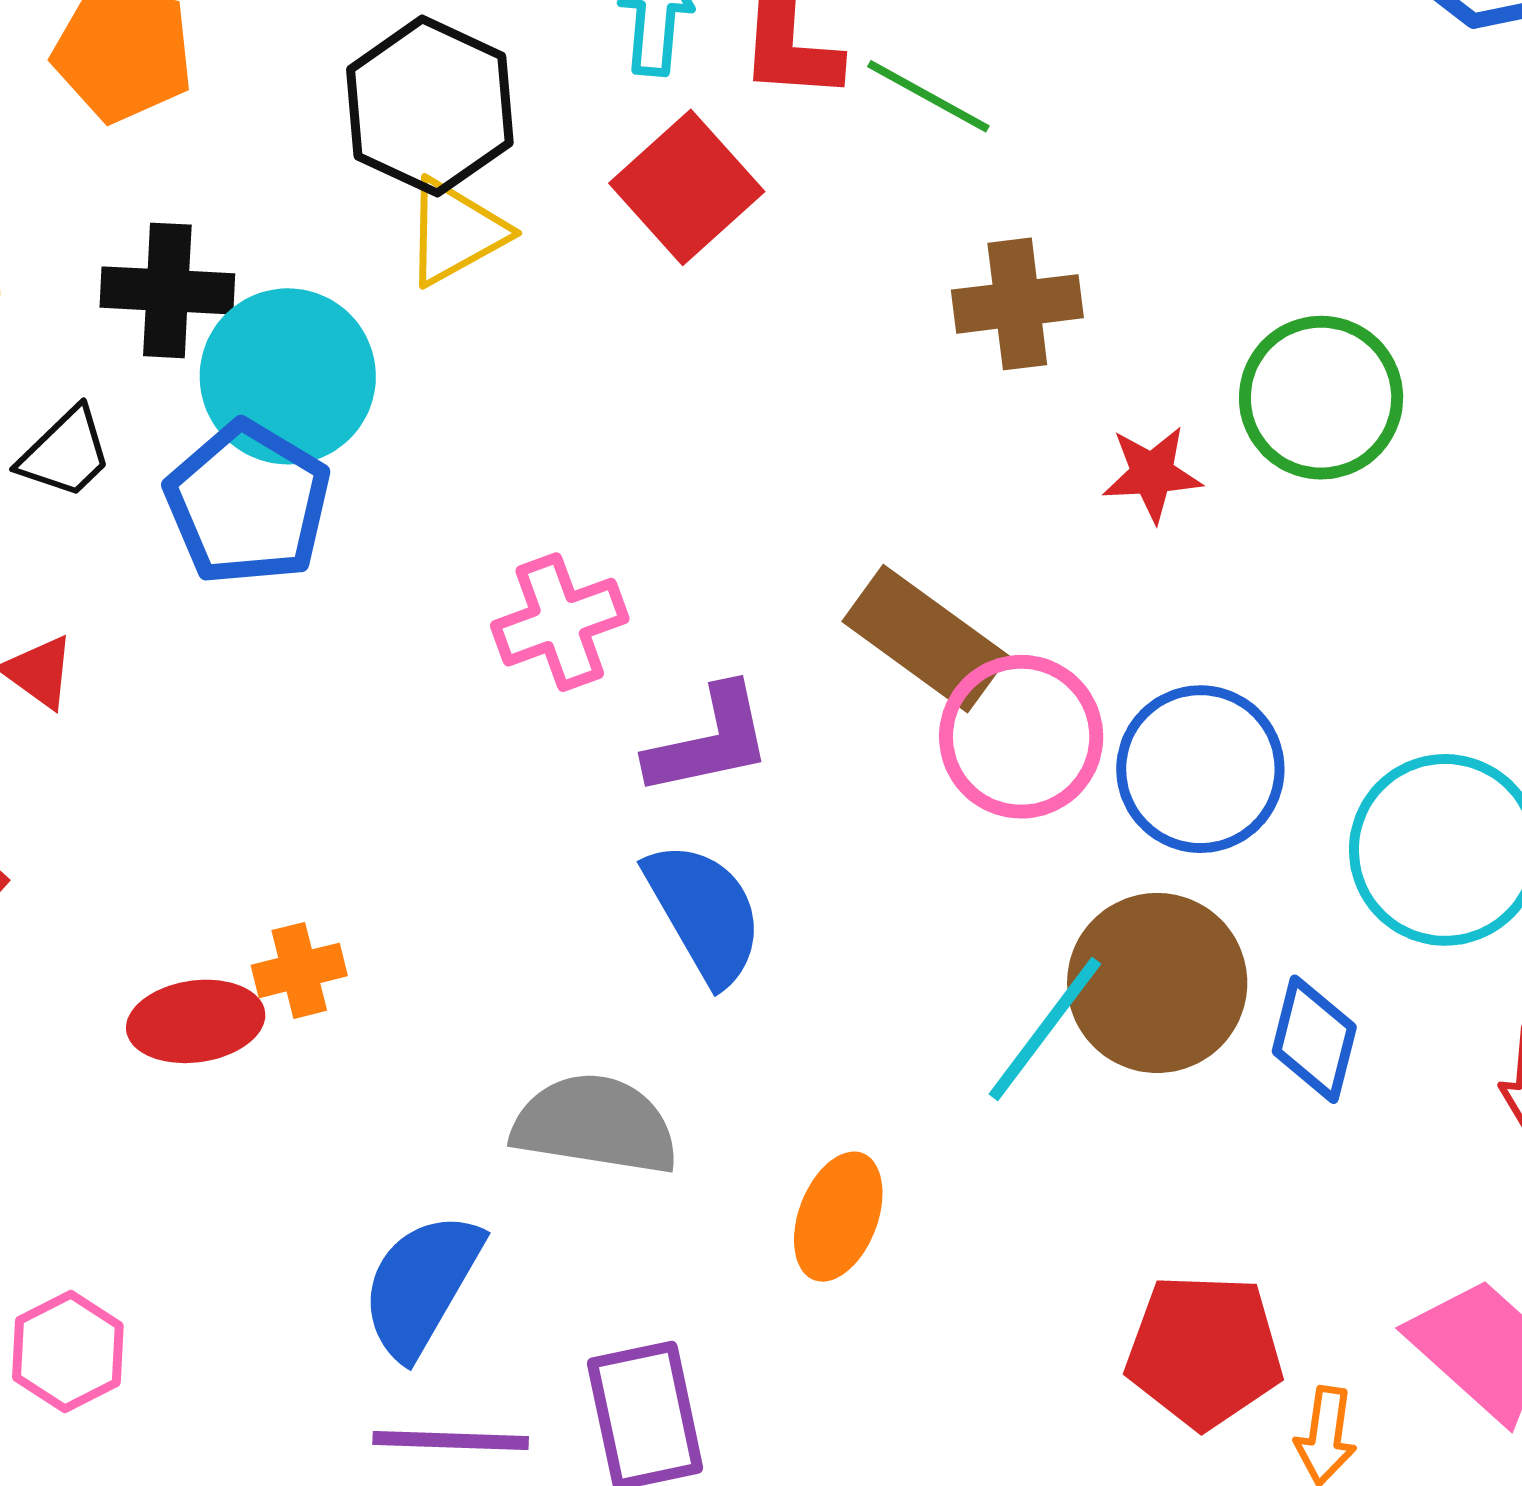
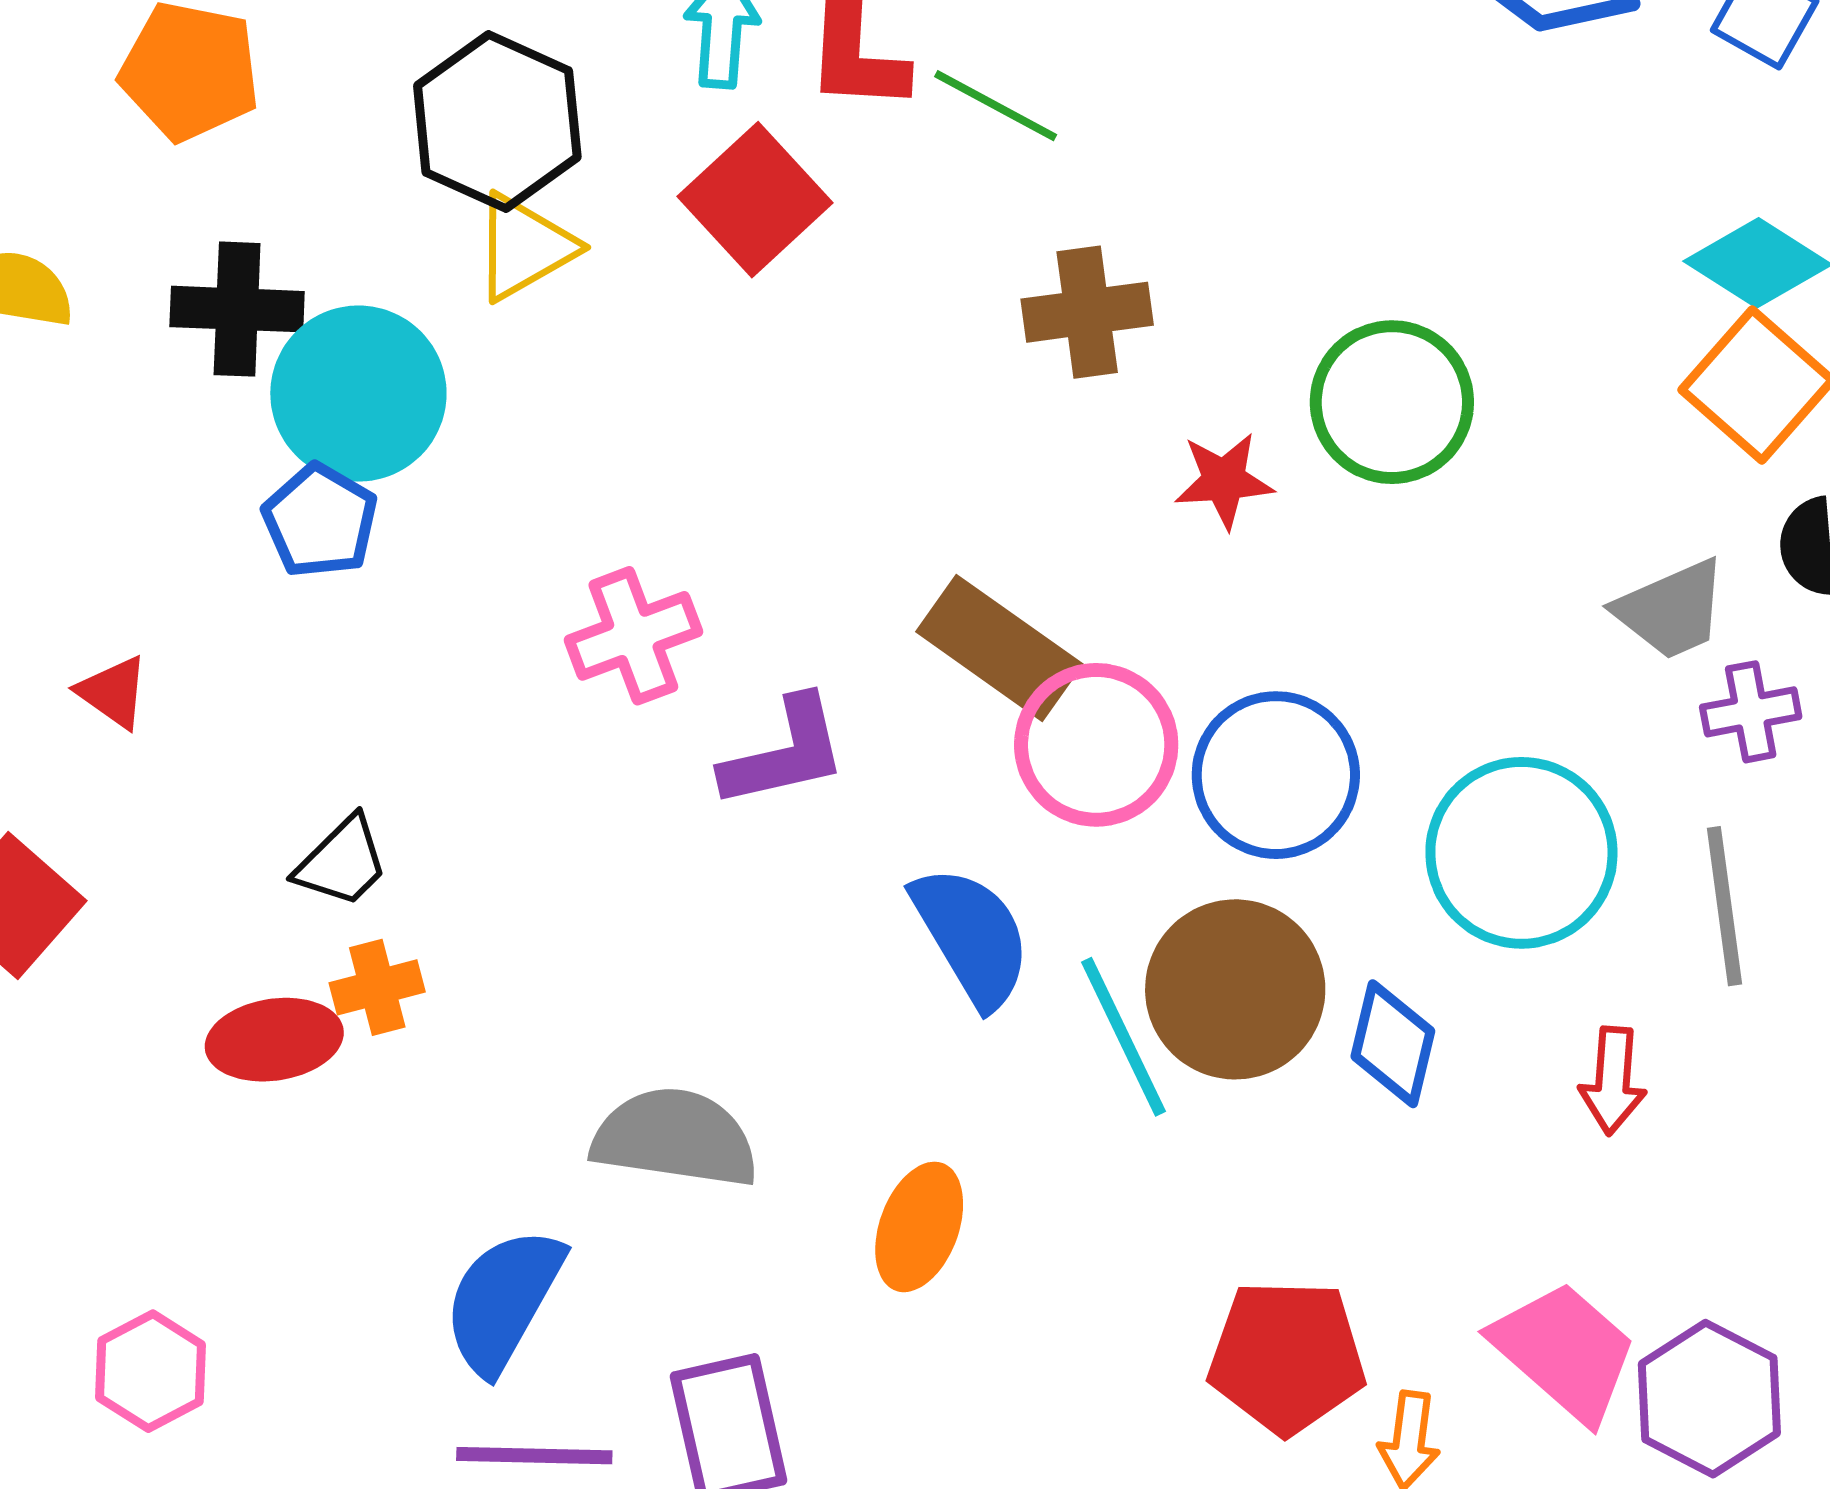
black trapezoid: (65, 453) -> (342, 862), moved
blue pentagon: (248, 503) -> (320, 521), size x0.7
blue semicircle: (704, 913) -> (972, 936), moved
cyan line: (1045, 1029) -> (1124, 1037), turned -62

